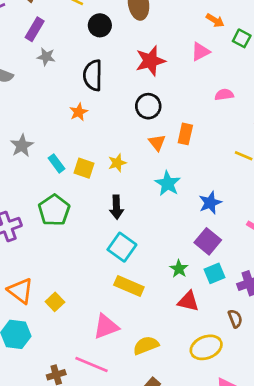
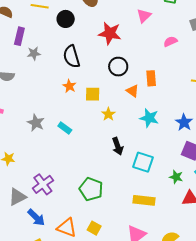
red star: (150, 61) -> (110, 33), turned -30
yellow square: (84, 168) -> (93, 94), moved
green pentagon: (54, 210) -> (91, 189), moved
cyan square: (122, 247) -> (143, 162), moved

